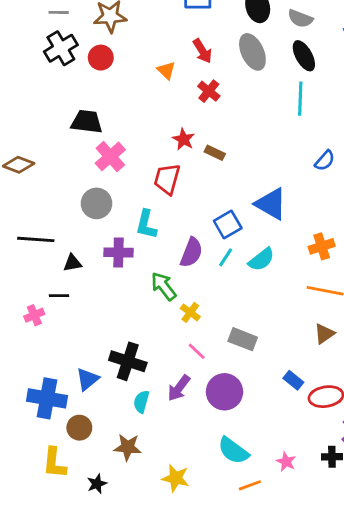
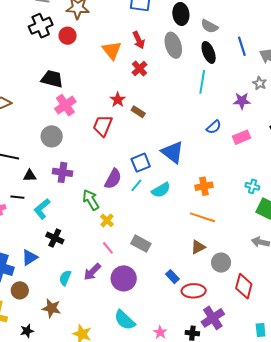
orange triangle: (166, 70) -> (112, 50), size x1.5
cyan L-shape: (146, 224) -> (42, 209), moved, turned 30
black cross: (128, 361) -> (55, 238), moved, size x0.7

